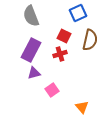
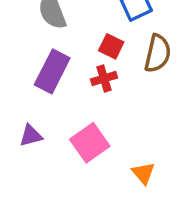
purple triangle: (34, 73) -> (31, 136), moved
pink square: (52, 90) -> (90, 143), size x1.5

